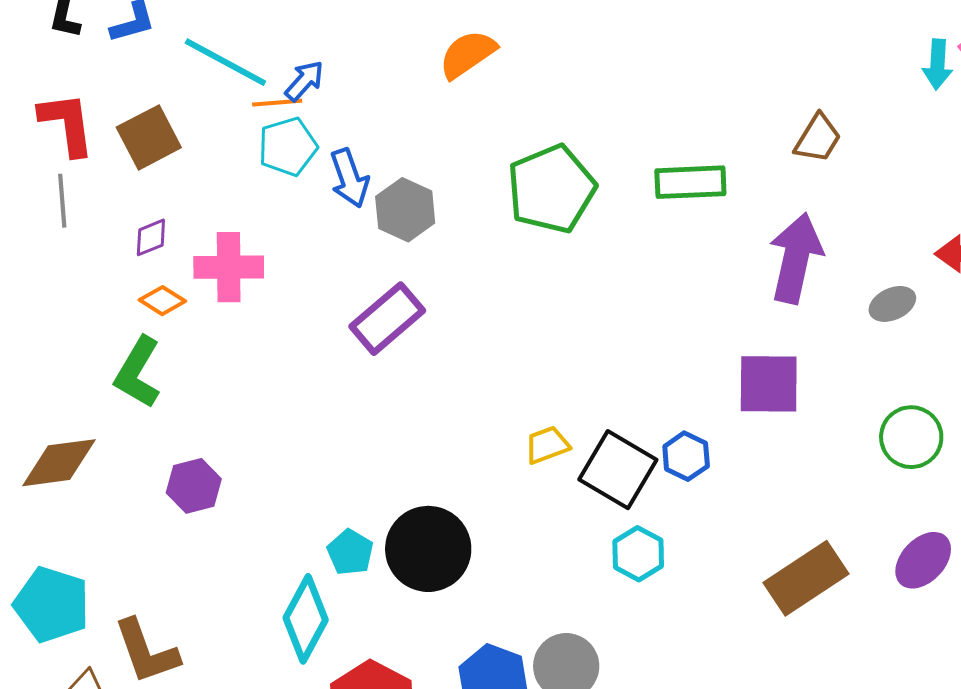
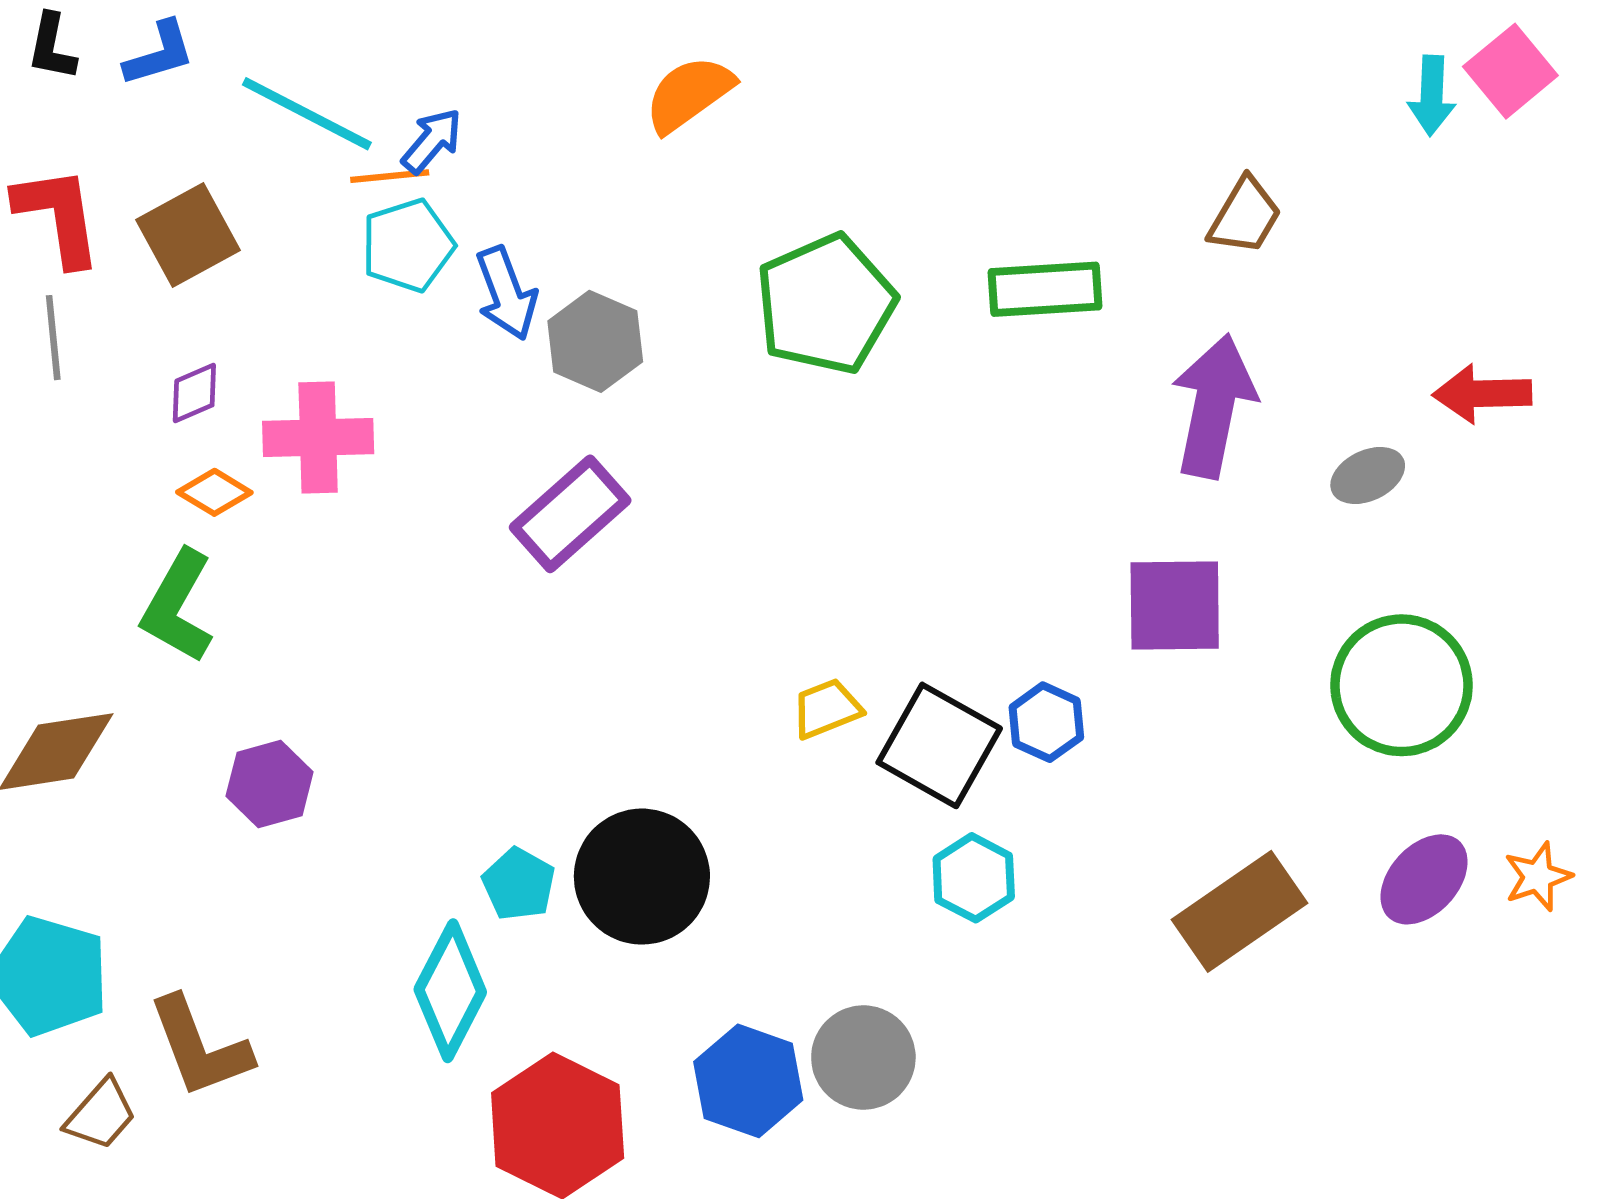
green circle: (911, 437) -> (1401, 685), size x1.4

